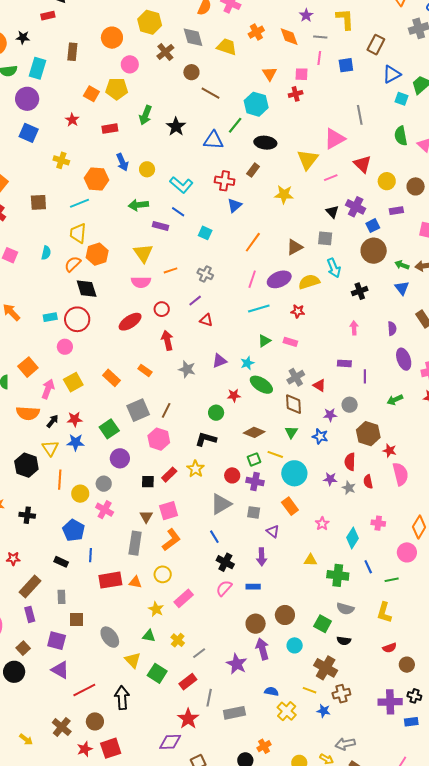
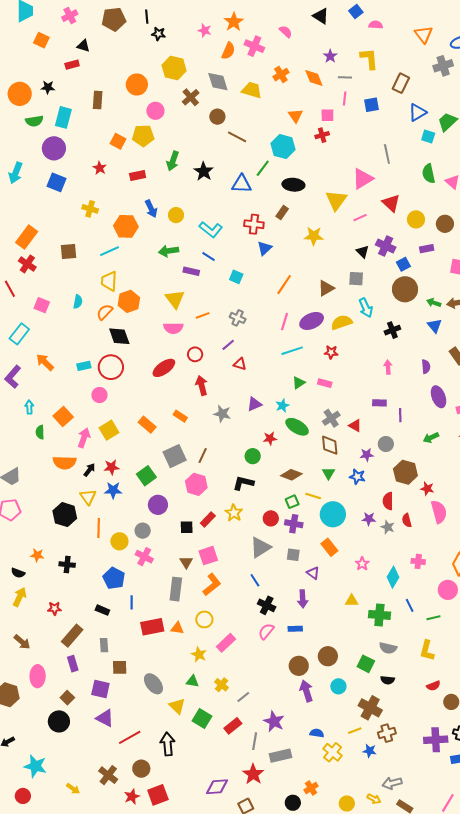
purple star: (237, 664) -> (274, 721), moved
yellow line: (310, 690) -> (355, 731), turned -40
red star: (188, 719) -> (253, 774), moved

